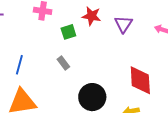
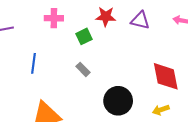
purple triangle: (124, 24) -> (140, 20), turned -42
blue line: (19, 65) -> (33, 63), moved

